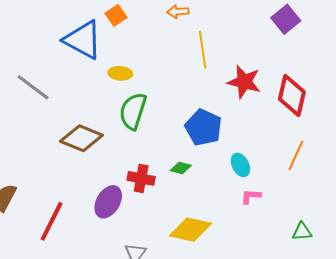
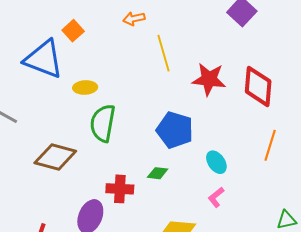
pink L-shape: (251, 196) -> (216, 197), moved, turned -35

